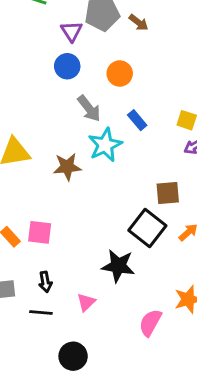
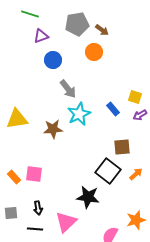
purple triangle: (72, 31) -> (41, 36), moved, turned 42
orange circle: (120, 74) -> (94, 52), moved
blue rectangle: (137, 120) -> (113, 109), moved
pink triangle: (86, 302) -> (66, 222), size x1.6

